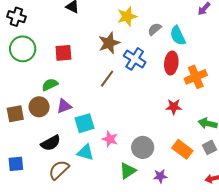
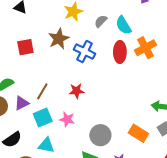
red square: (63, 53) -> (25, 47), moved
orange cross: (196, 77) -> (146, 48), moved
brown line: (107, 79) -> (42, 91), moved
red star: (174, 107) -> (77, 91), moved
pink star: (110, 139) -> (67, 119), moved

